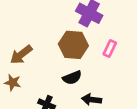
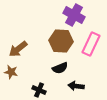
pink rectangle: (110, 48) -> (91, 44), size x1.6

